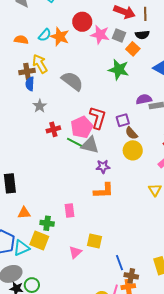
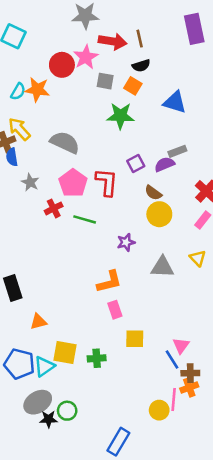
pink star: (100, 35) -> (86, 57), moved, turned -30
gray square: (119, 35) -> (105, 81), moved
purple semicircle: (144, 99) -> (164, 164), moved
purple square: (123, 120) -> (136, 163), moved
pink pentagon: (82, 127) -> (73, 183), moved
gray triangle: (90, 145) -> (162, 267), moved
orange L-shape: (104, 191) -> (109, 282), moved
pink rectangle: (69, 210) -> (115, 310), moved
green cross: (47, 223) -> (97, 358), moved
pink triangle: (75, 252) -> (181, 346), moved

